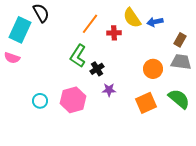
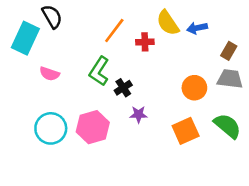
pink semicircle: (12, 58) -> (49, 74), moved
cyan circle: (40, 101) -> (51, 128), size x1.6

